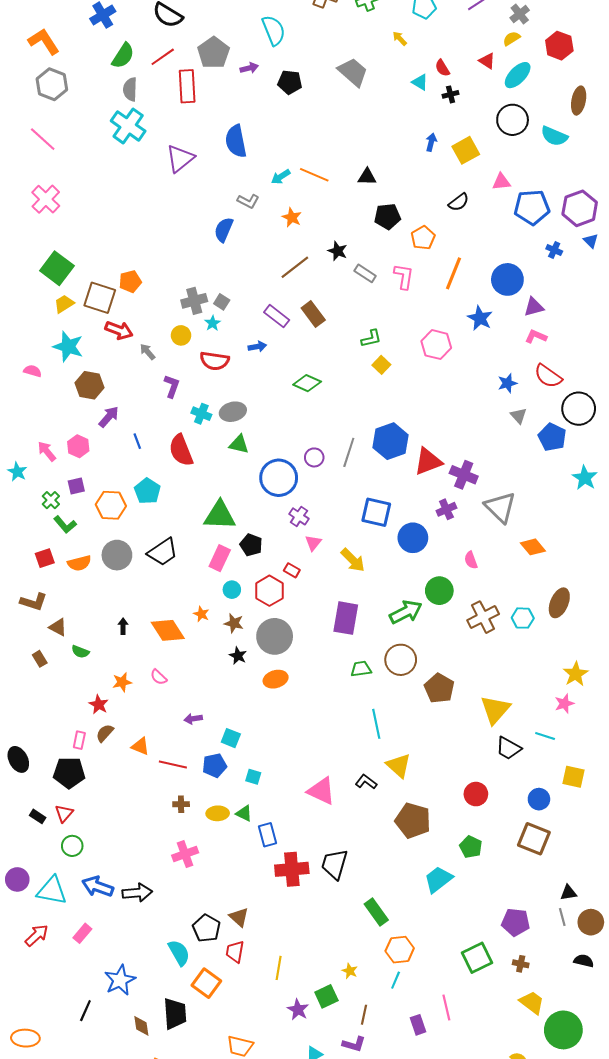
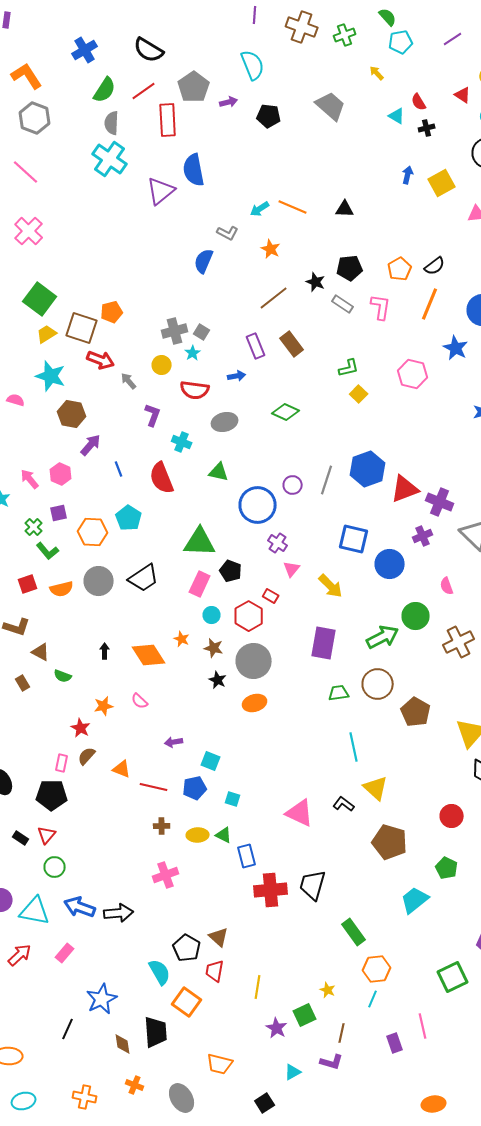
blue semicircle: (236, 141) -> (194, 170), moved
black semicircle: (459, 202) -> (435, 266), moved
black pentagon: (387, 216) -> (350, 268), moved
purple rectangle: (277, 316) -> (256, 346), turned 30
gray ellipse: (233, 412) -> (225, 422), moved

